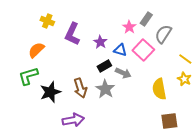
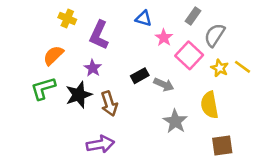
pink star: (129, 27) -> (164, 38), moved
purple star: (100, 42) -> (93, 68), moved
blue triangle: (120, 50) -> (143, 19), moved
yellow star: (184, 79) -> (220, 68), moved
gray star: (105, 89) -> (175, 121), moved
black star: (50, 92) -> (79, 95), moved

